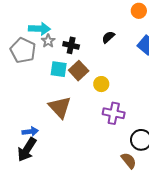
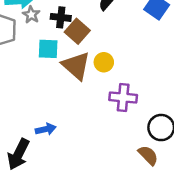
brown square: (79, 71) -> (77, 31), moved
brown triangle: (60, 107) -> (76, 66), moved
blue arrow: (30, 132) -> (46, 129), moved

